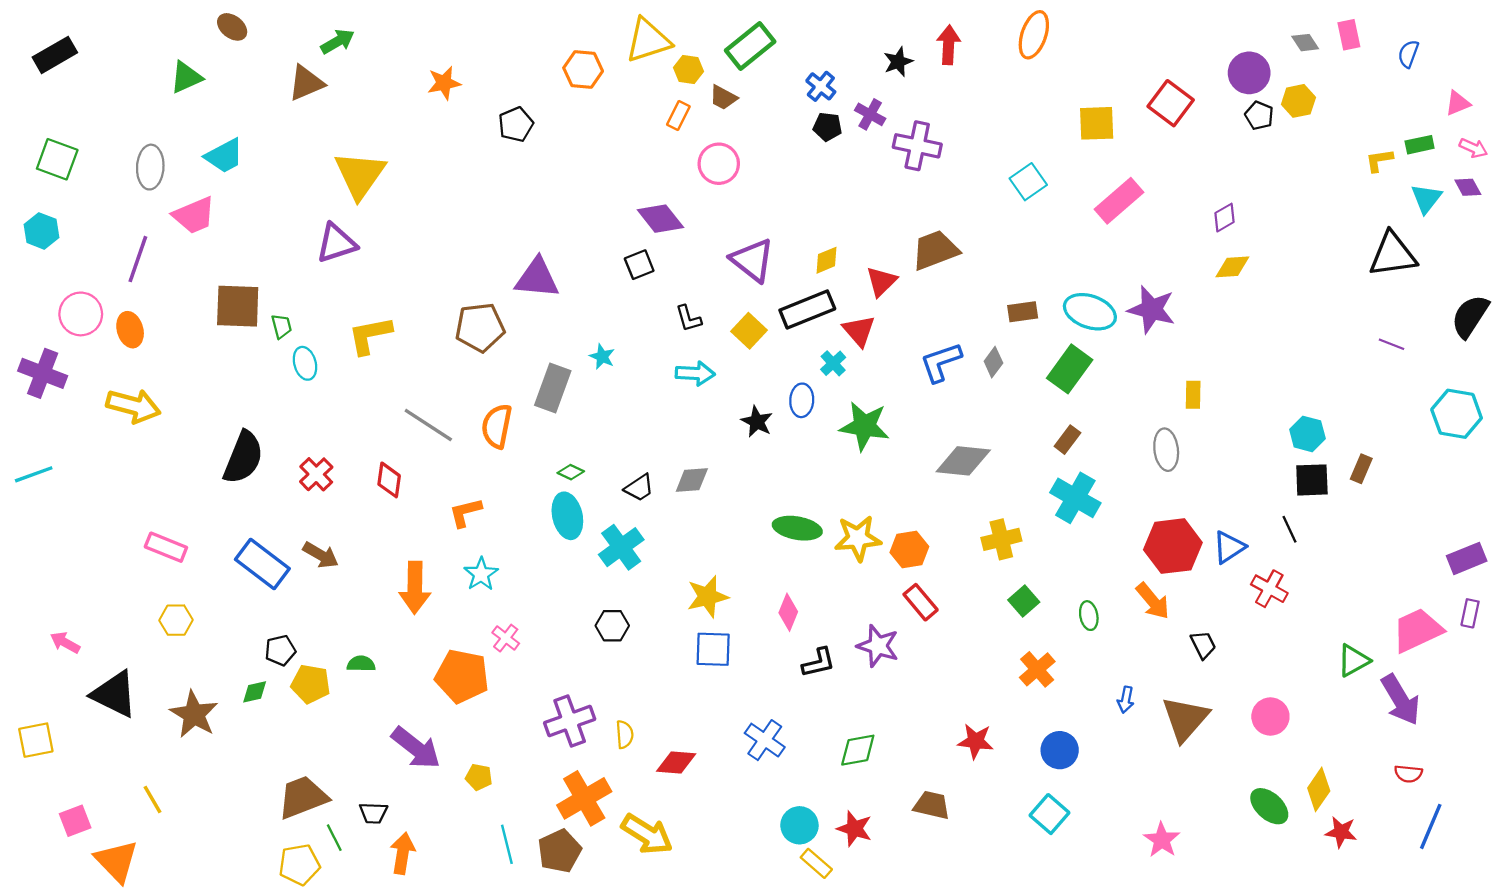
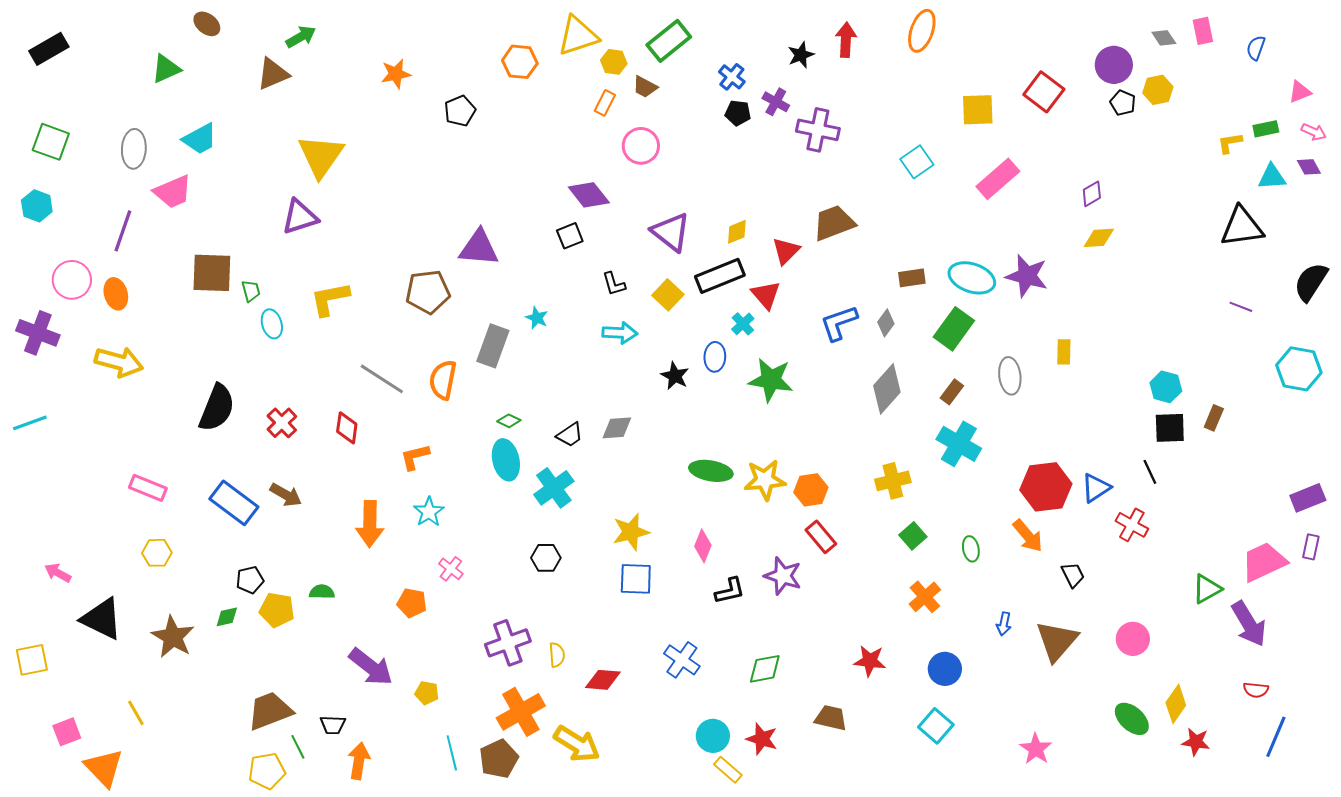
cyan triangle: (1426, 198) -> (1272, 177), turned 48
gray ellipse: (1166, 450) -> (1010, 376), moved
gray diamond: (963, 461) -> (887, 389), moved, turned -54
orange pentagon: (462, 676) -> (412, 603), size x0.6

